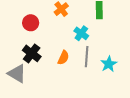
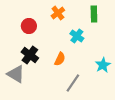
gray line: (87, 57) -> (73, 83), moved, turned 30

